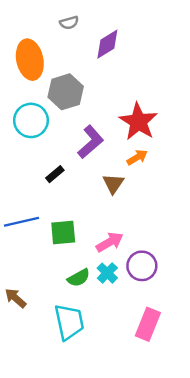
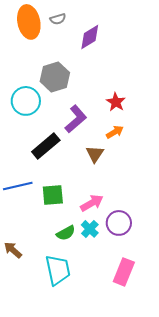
orange ellipse: (30, 60) -> (29, 22), moved
red star: (138, 122) -> (116, 102), size x0.6
black rectangle: (55, 174) -> (46, 146), size x1.8

